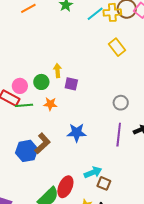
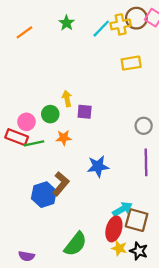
yellow rectangle: (117, 47) -> (131, 63), turned -54
brown square: (104, 183) -> (137, 220), size x1.5
red ellipse: (65, 187) -> (114, 229), moved

